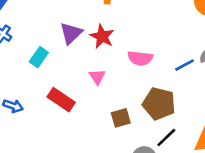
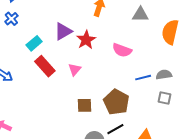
pink semicircle: (140, 58) -> (122, 50), moved
red rectangle: (61, 100) -> (45, 66), moved

